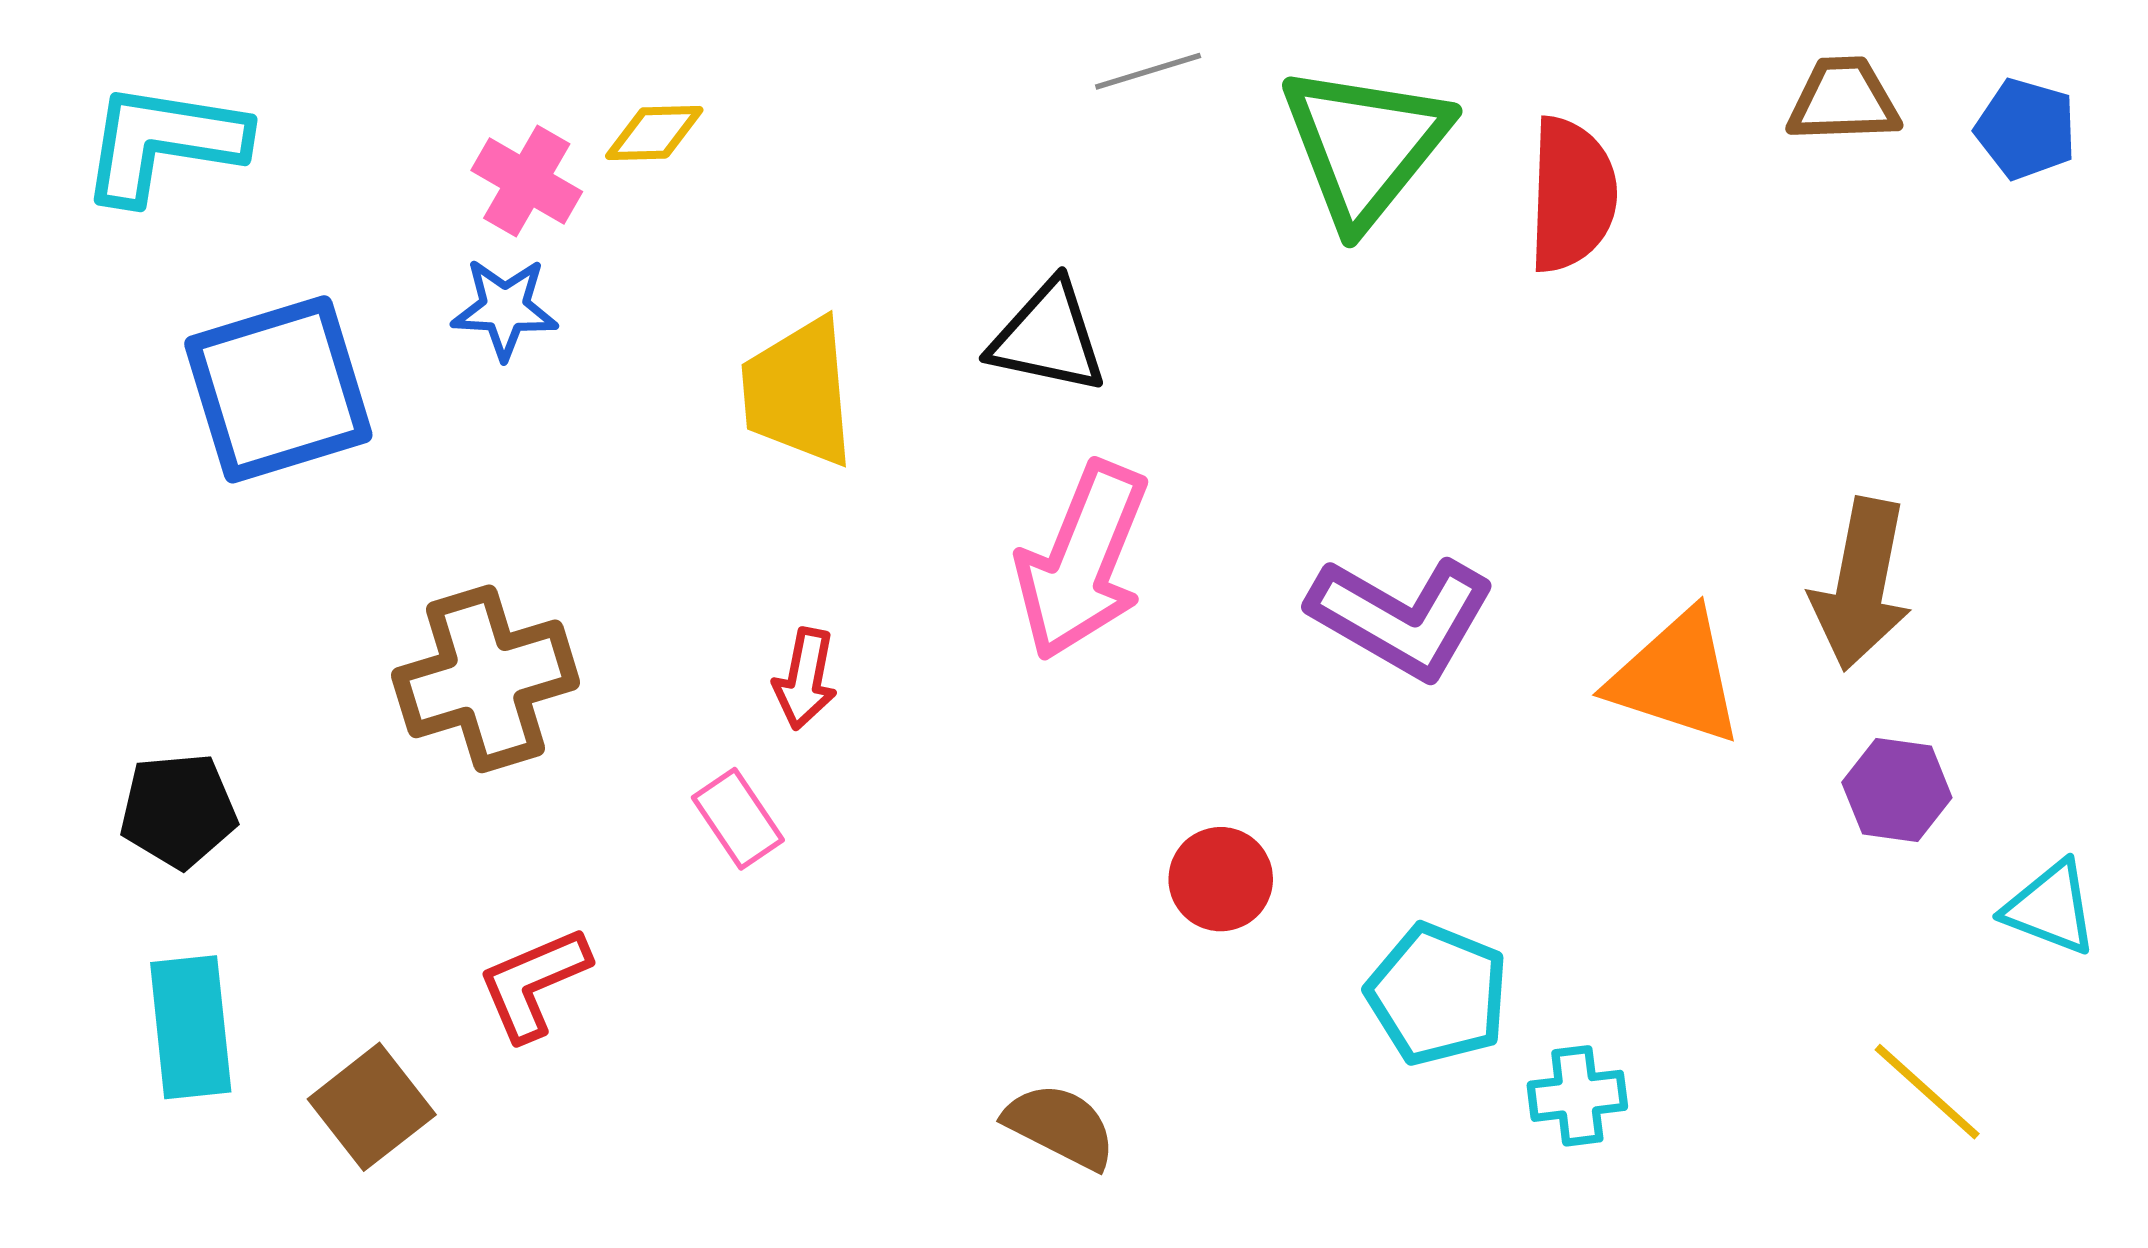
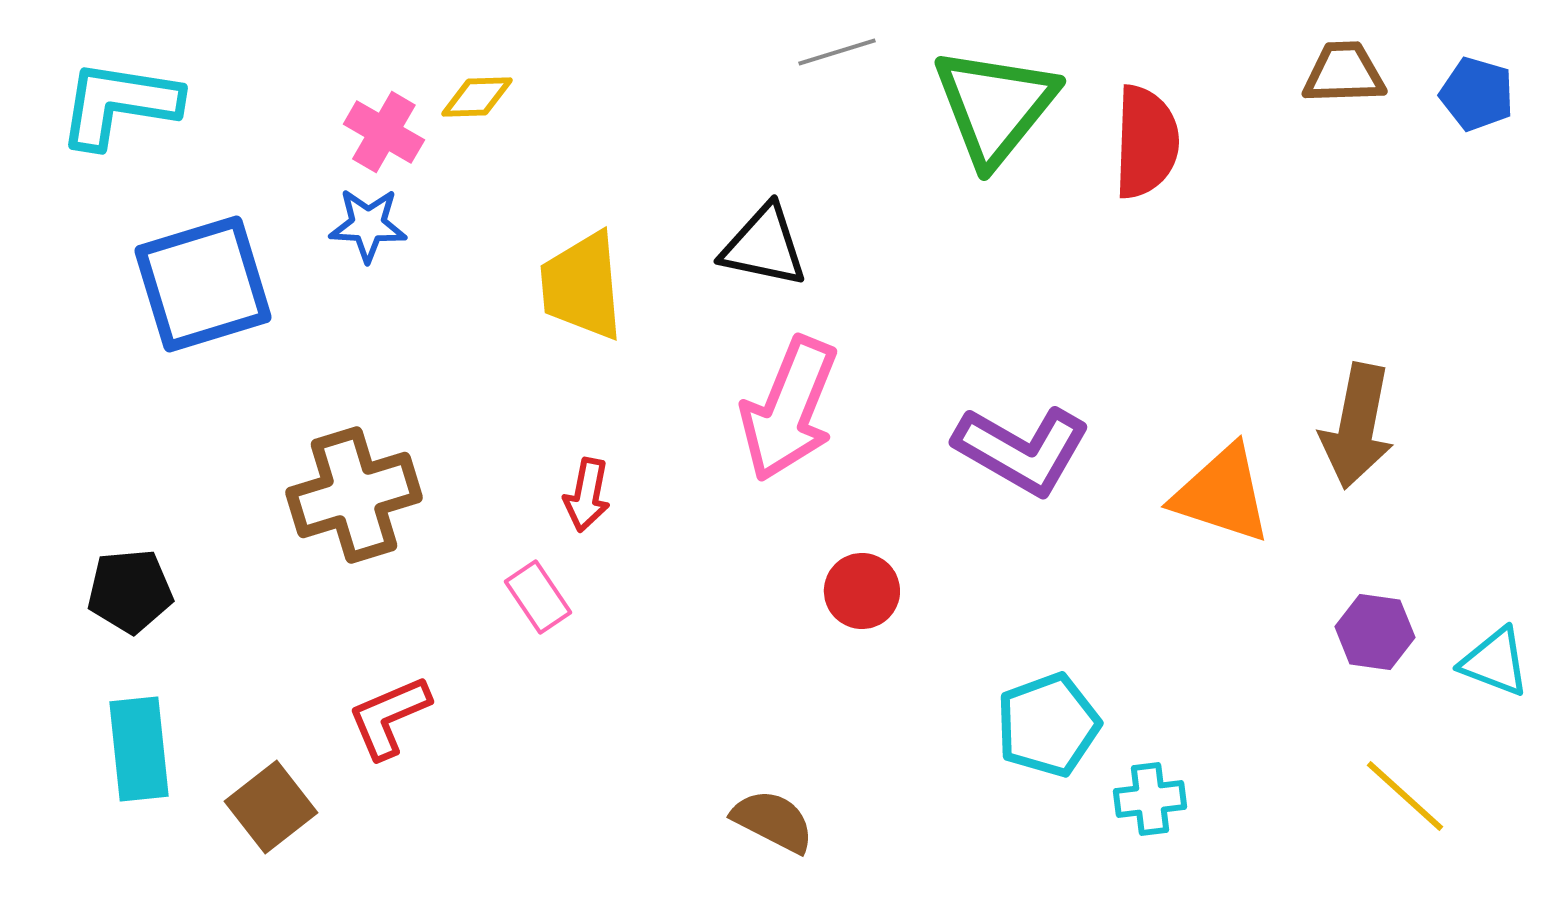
purple hexagon: (1897, 790) -> (1375, 632), moved
red circle: (1221, 879) -> (862, 591), moved
cyan pentagon: (1437, 994) -> (1048, 725), turned 30

